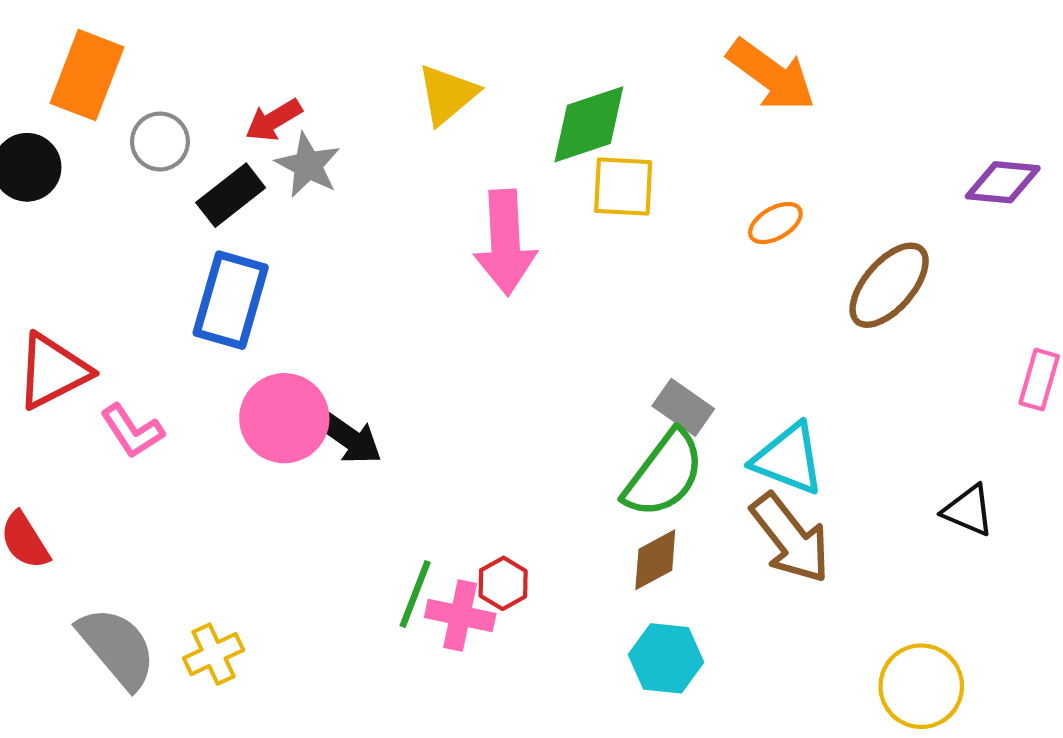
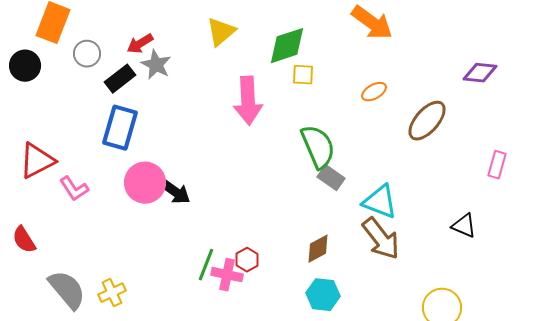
yellow square: (623, 187) -> (303, 75), size x0.7
green semicircle: (664, 474) -> (318, 147), moved, turned -60

